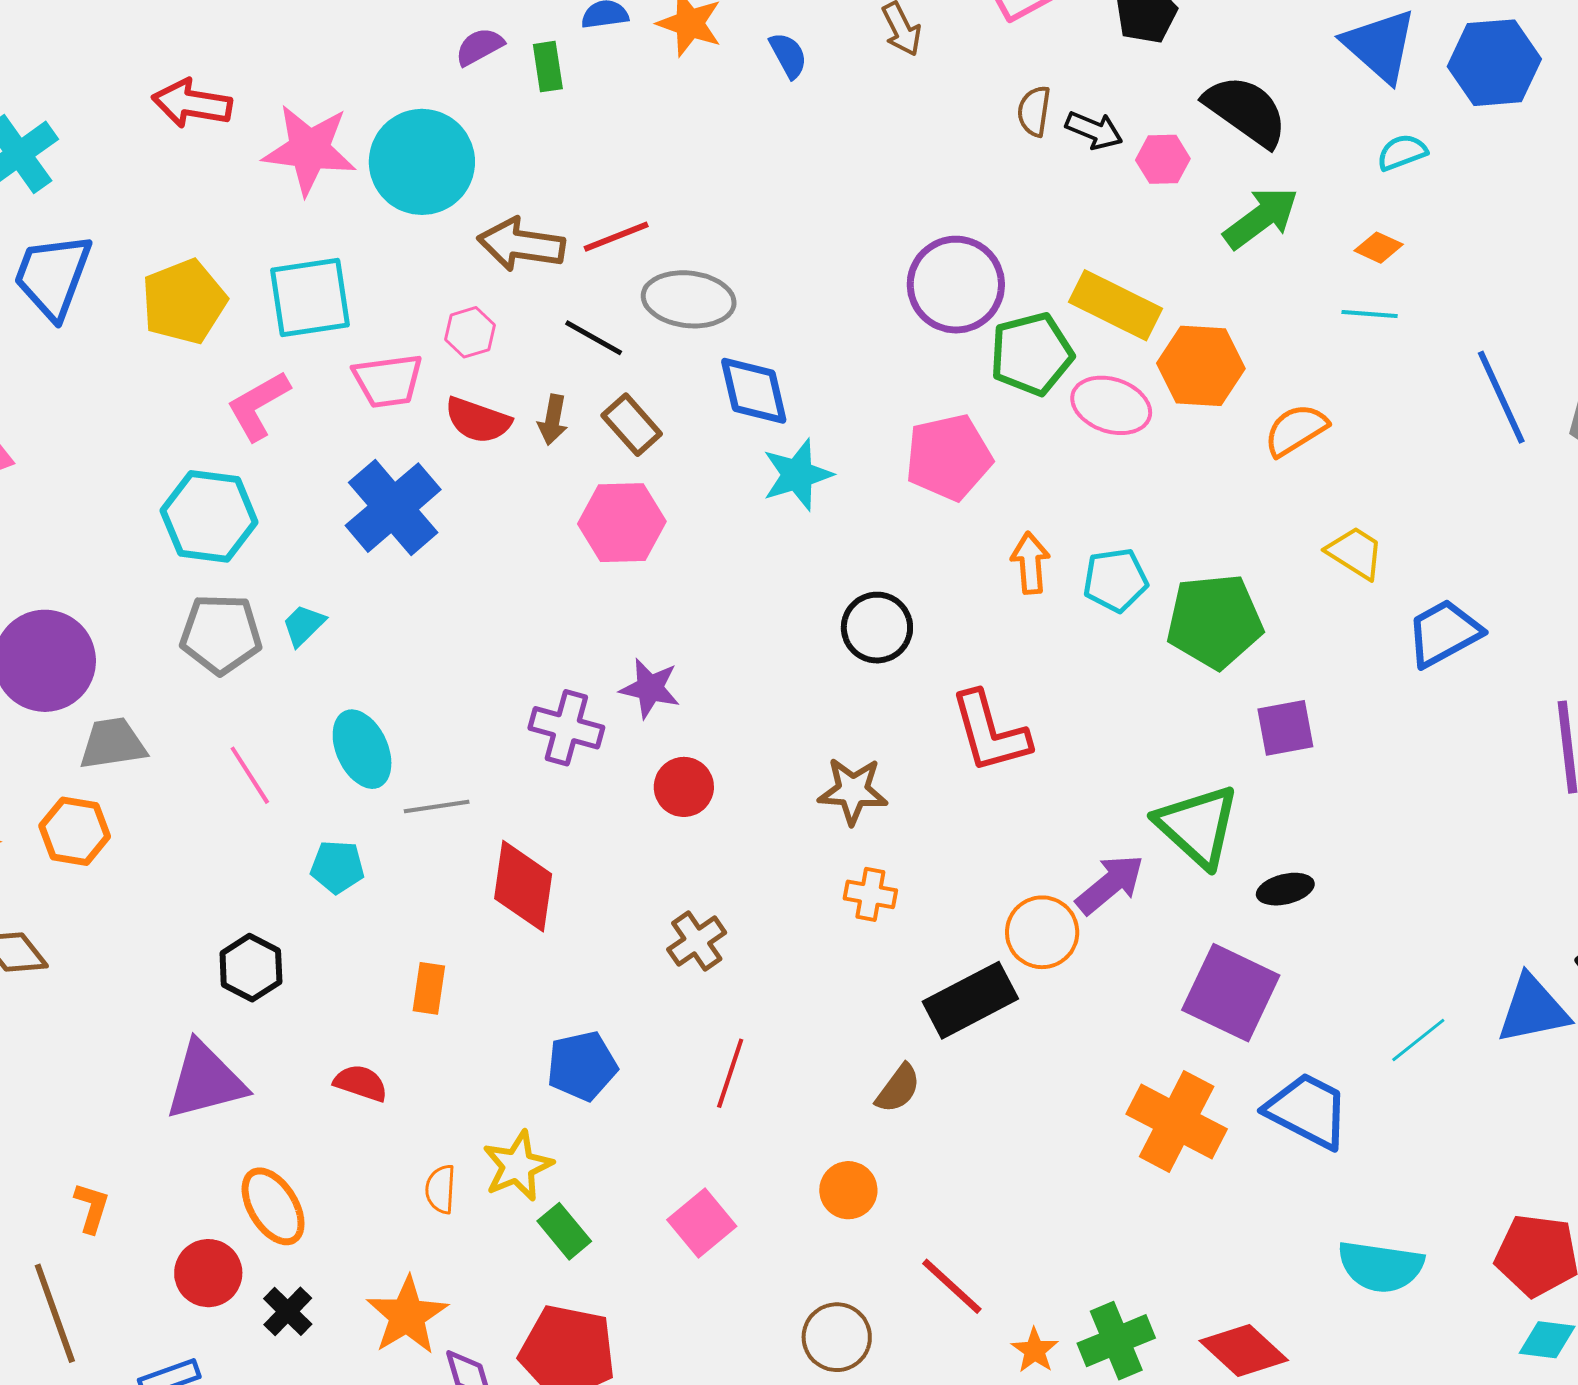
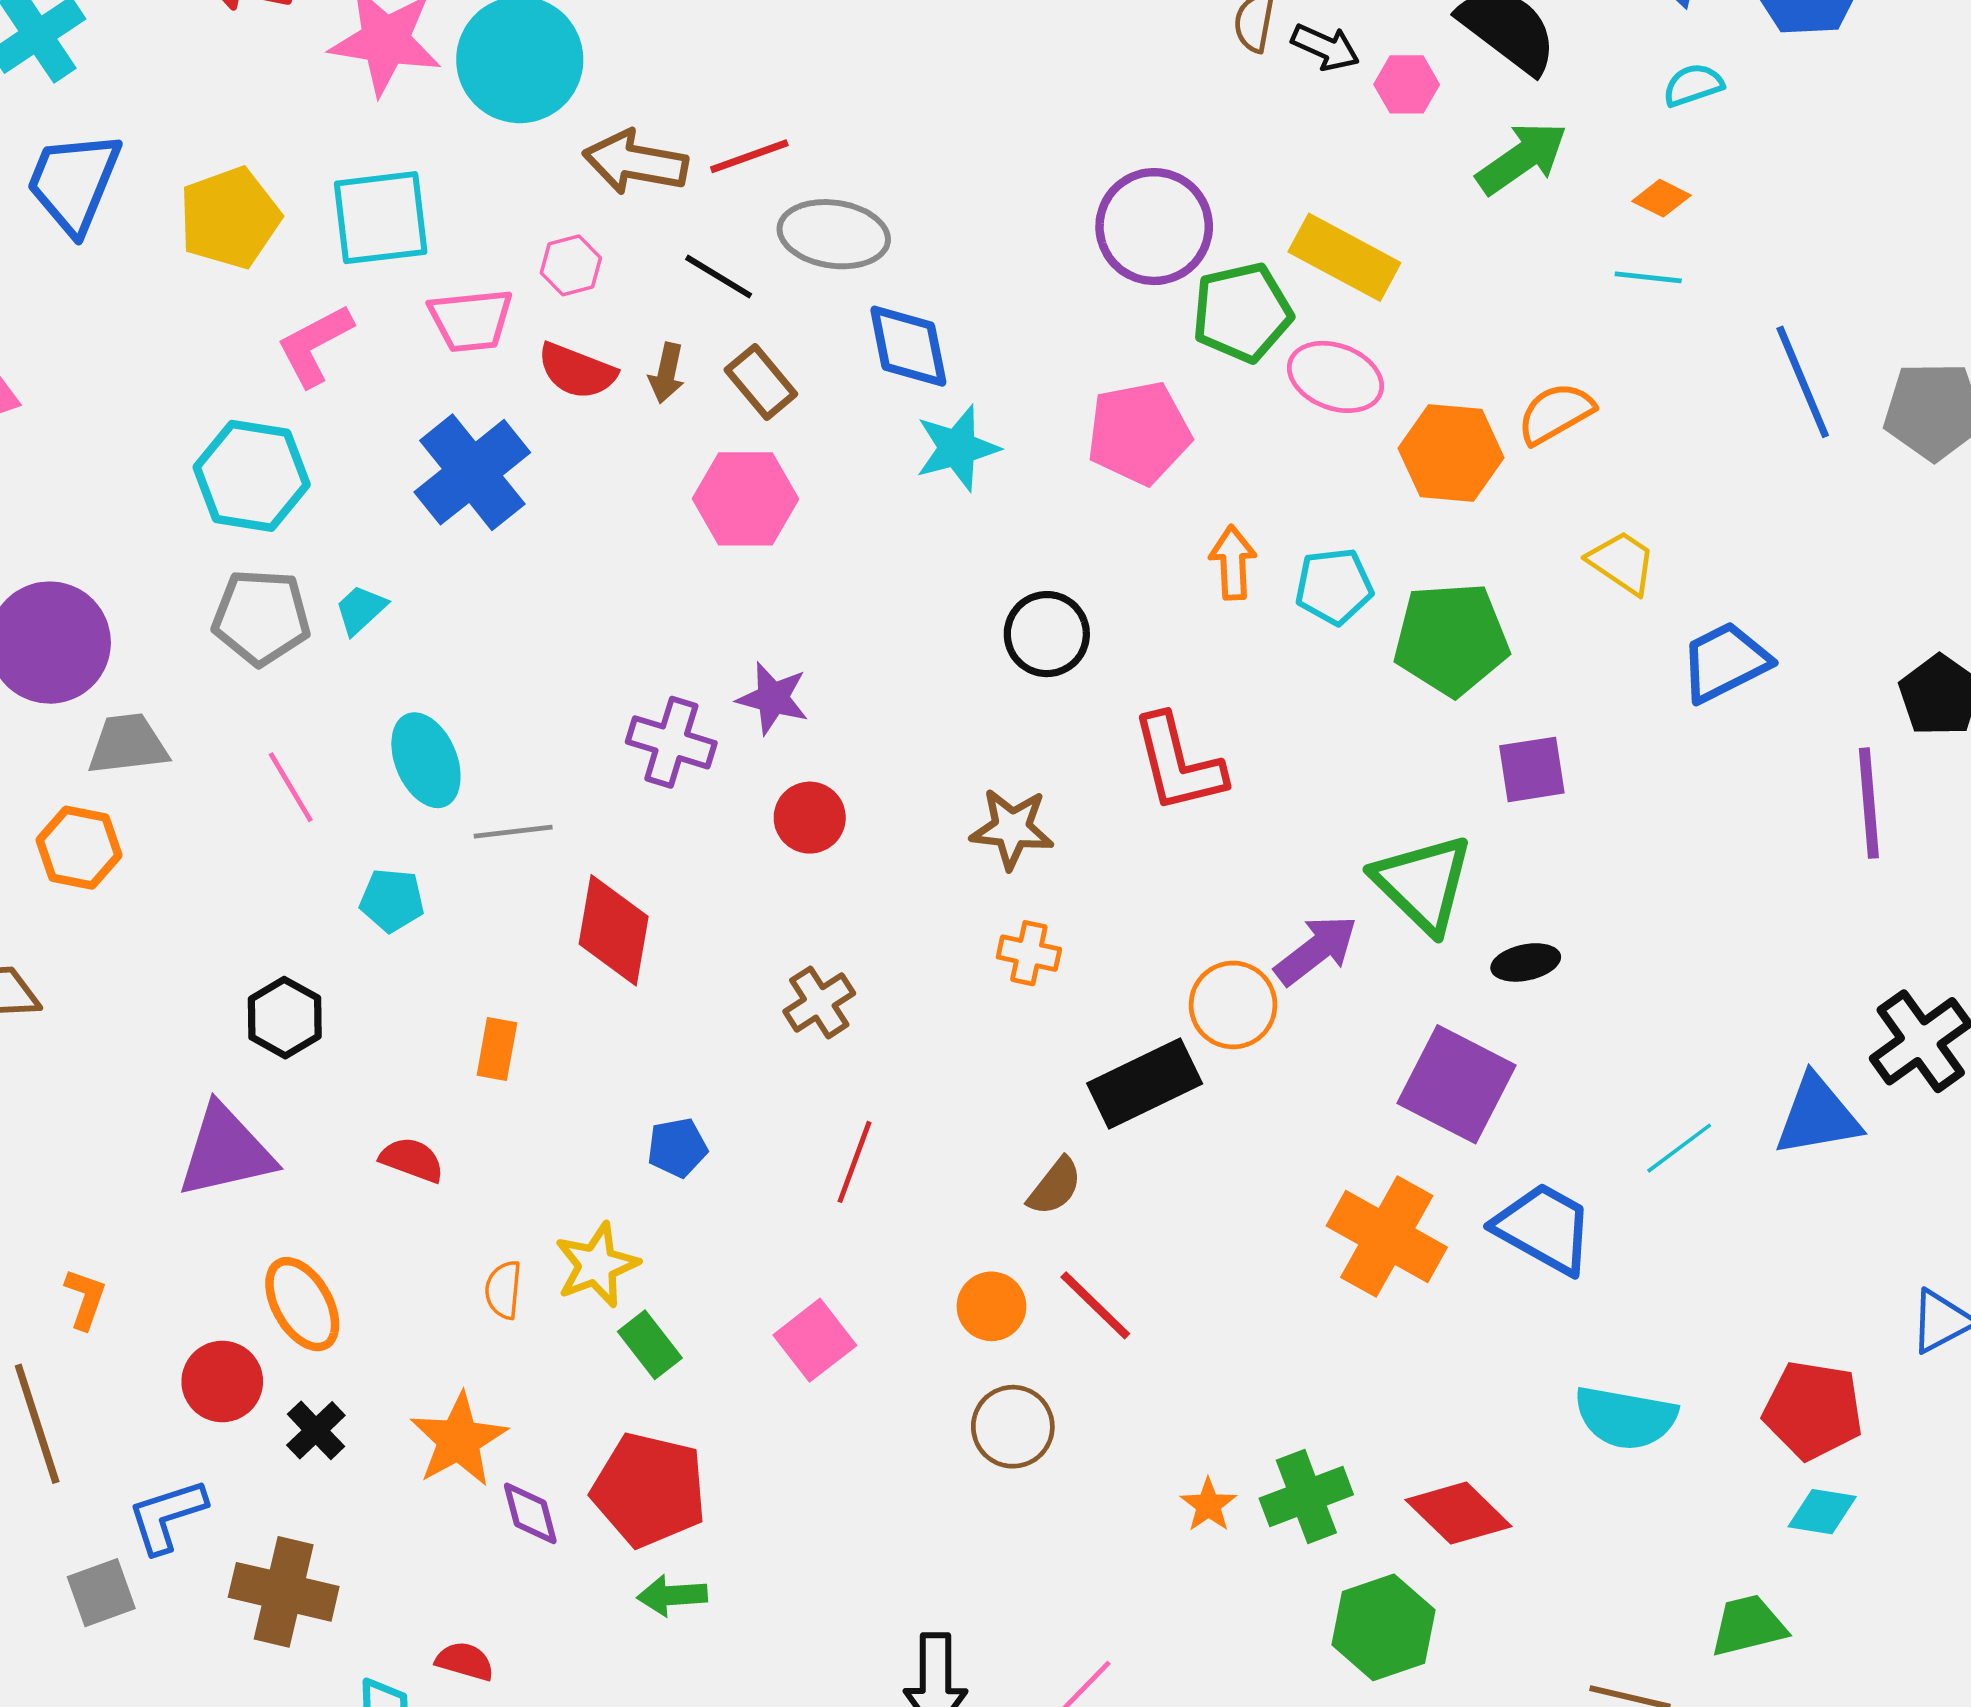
orange hexagon: (1201, 366) -> (1451, 453), moved
blue pentagon: (582, 1066) -> (677, 1148), size x0.7
red line: (952, 1286) -> (1095, 1305), moved
brown circle: (837, 1337) -> (1013, 1427), moved

